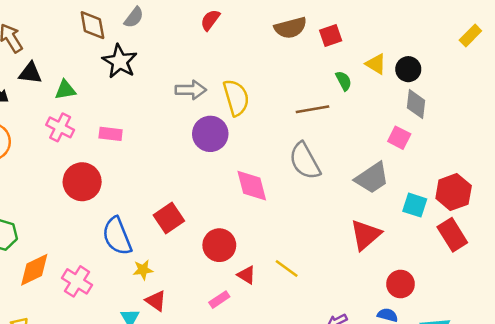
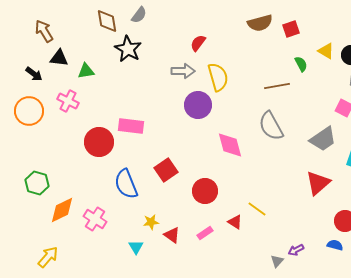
red semicircle: (210, 20) -> (198, 43), moved
pink cross: (60, 127) -> (68, 101), moved
pink rectangle: (111, 134) -> (131, 126), moved, size x1.4
yellow star: (143, 270) -> (151, 222), moved
red triangle: (246, 275) -> (235, 222), moved
red triangle: (156, 301) -> (172, 235), moved

